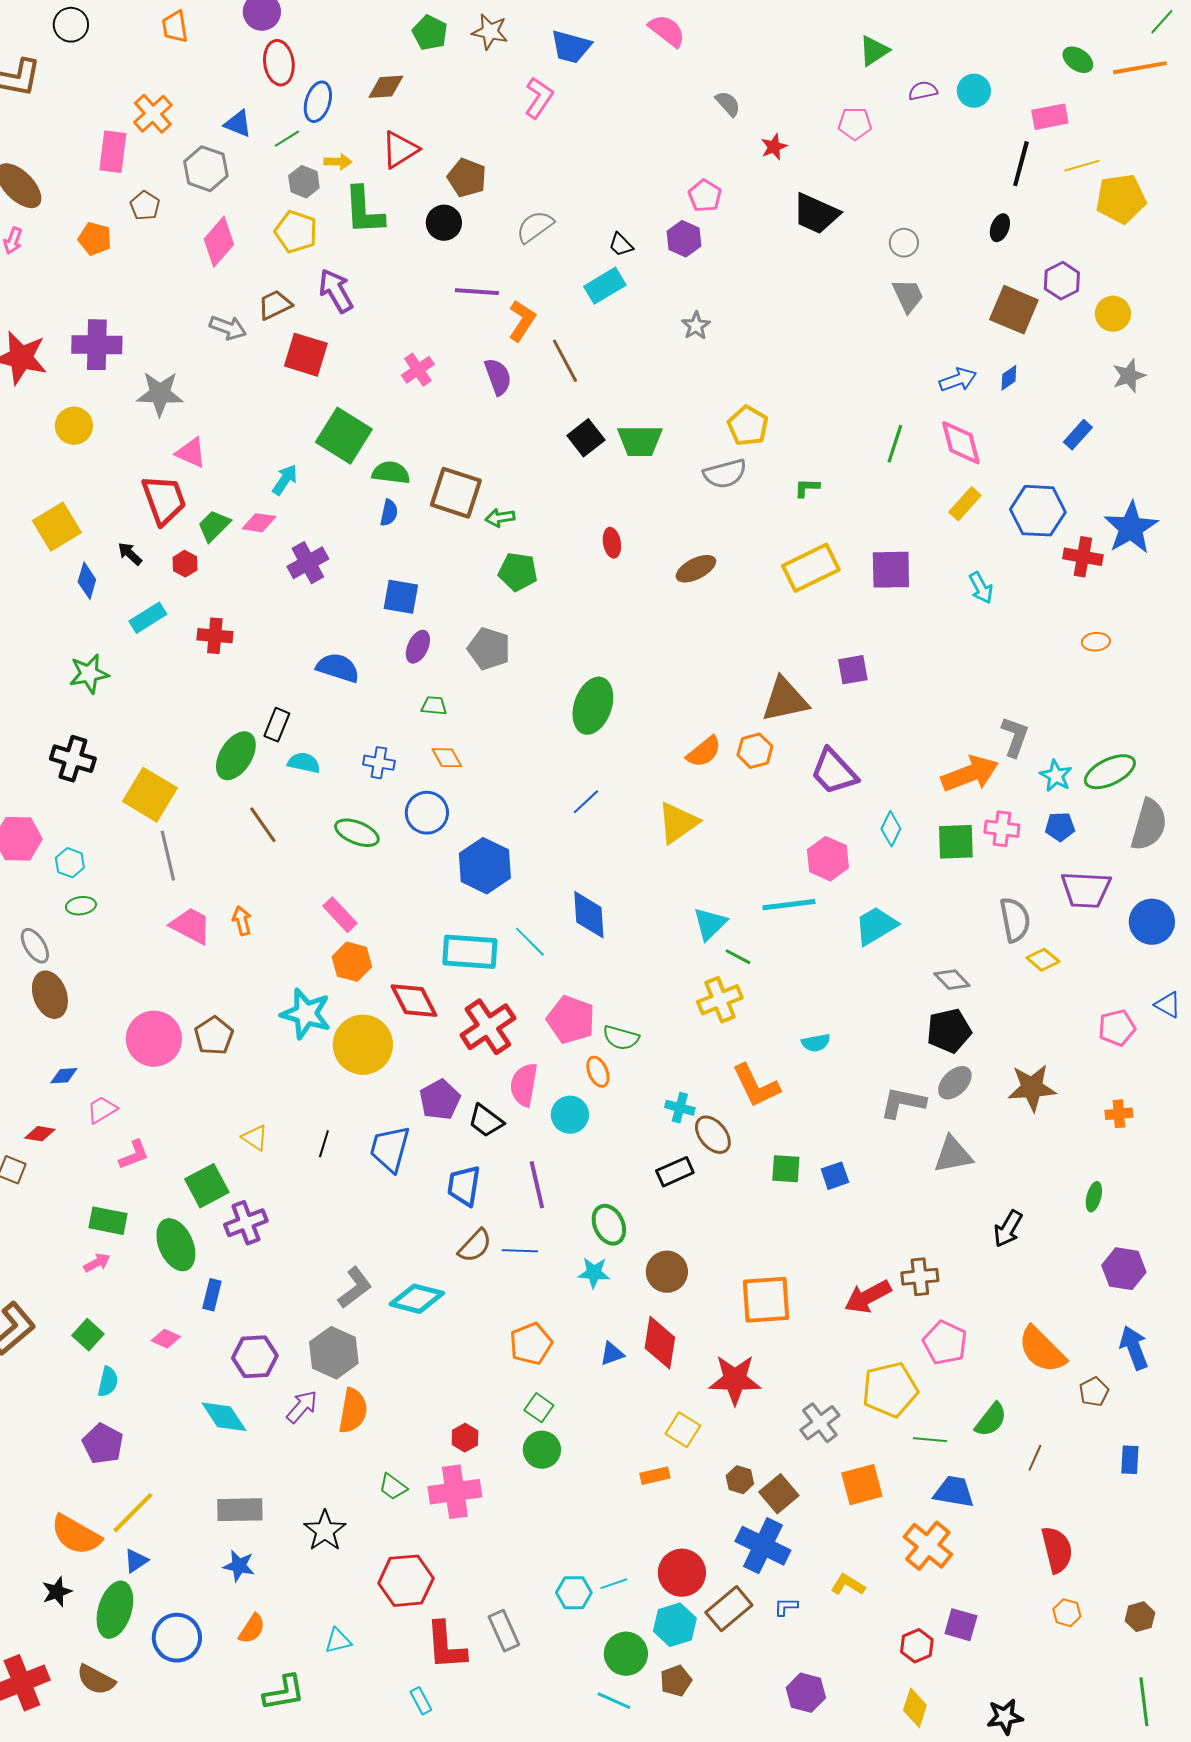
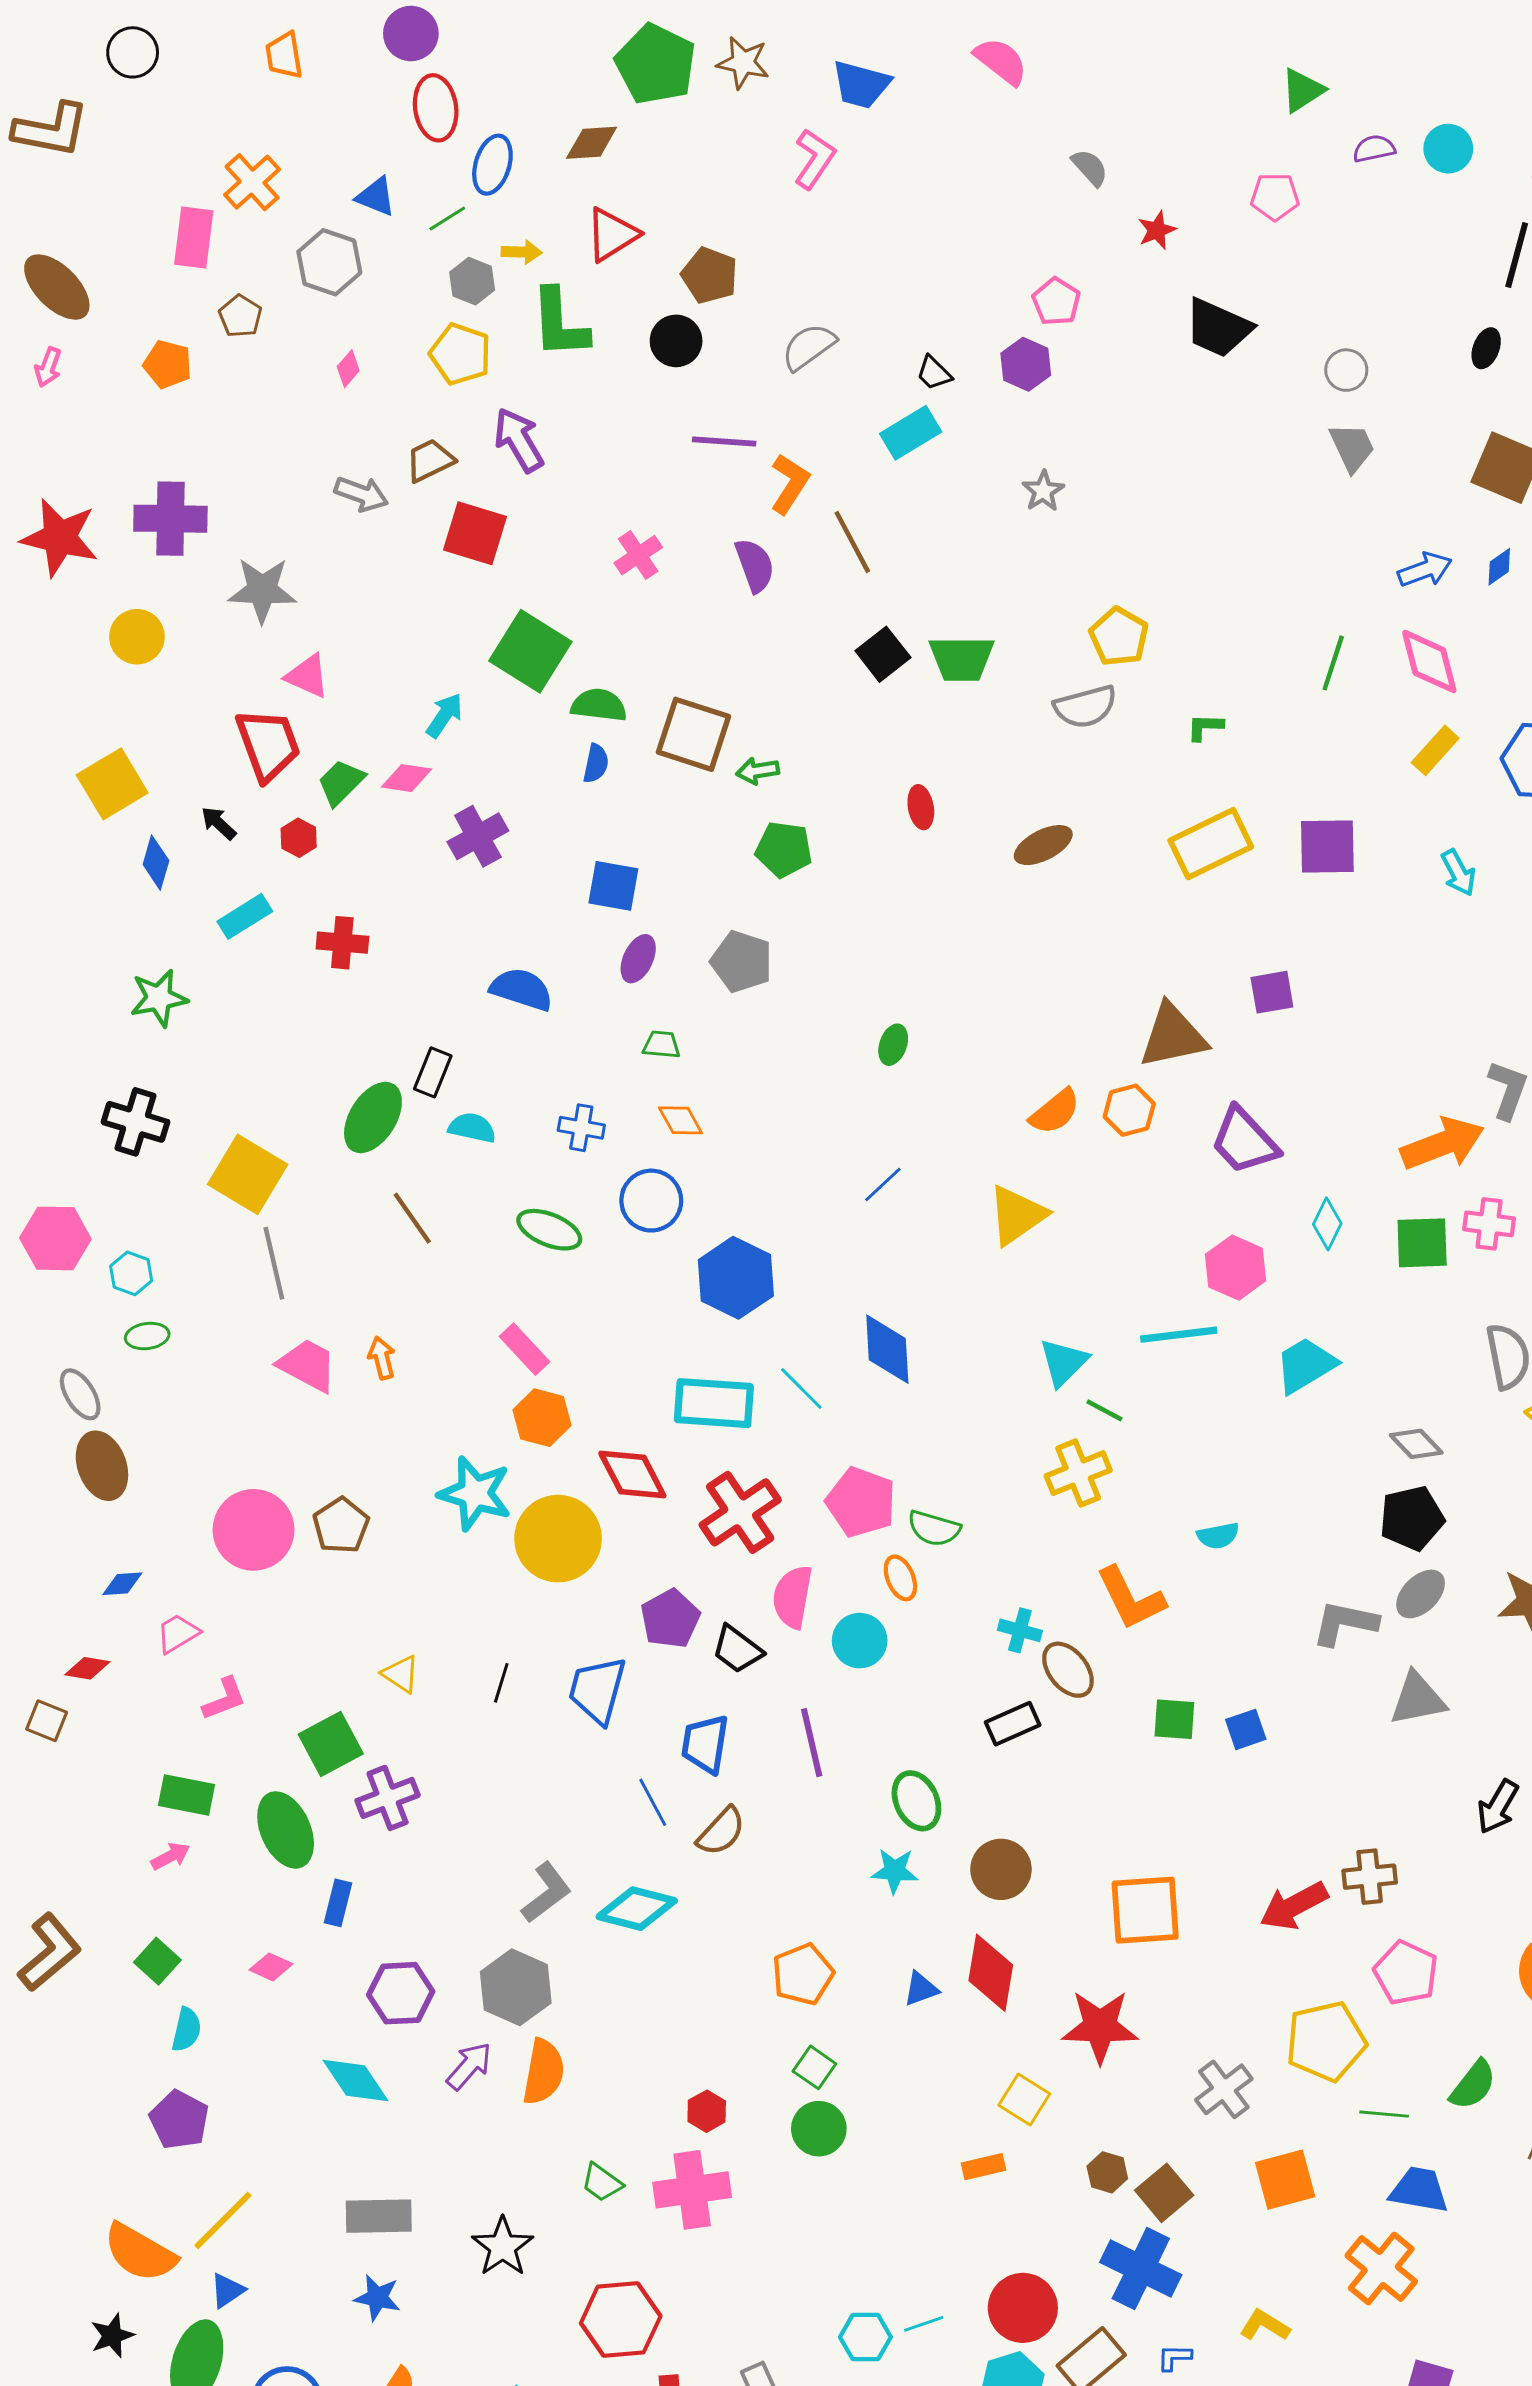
green pentagon: (430, 33) -> (656, 64), size x1.6
pink diamond: (219, 242) -> (348, 369), size x0.5
green ellipse: (593, 706) -> (893, 1045), size x0.5
blue line: (520, 1251) -> (653, 1802), moved, turned 60

